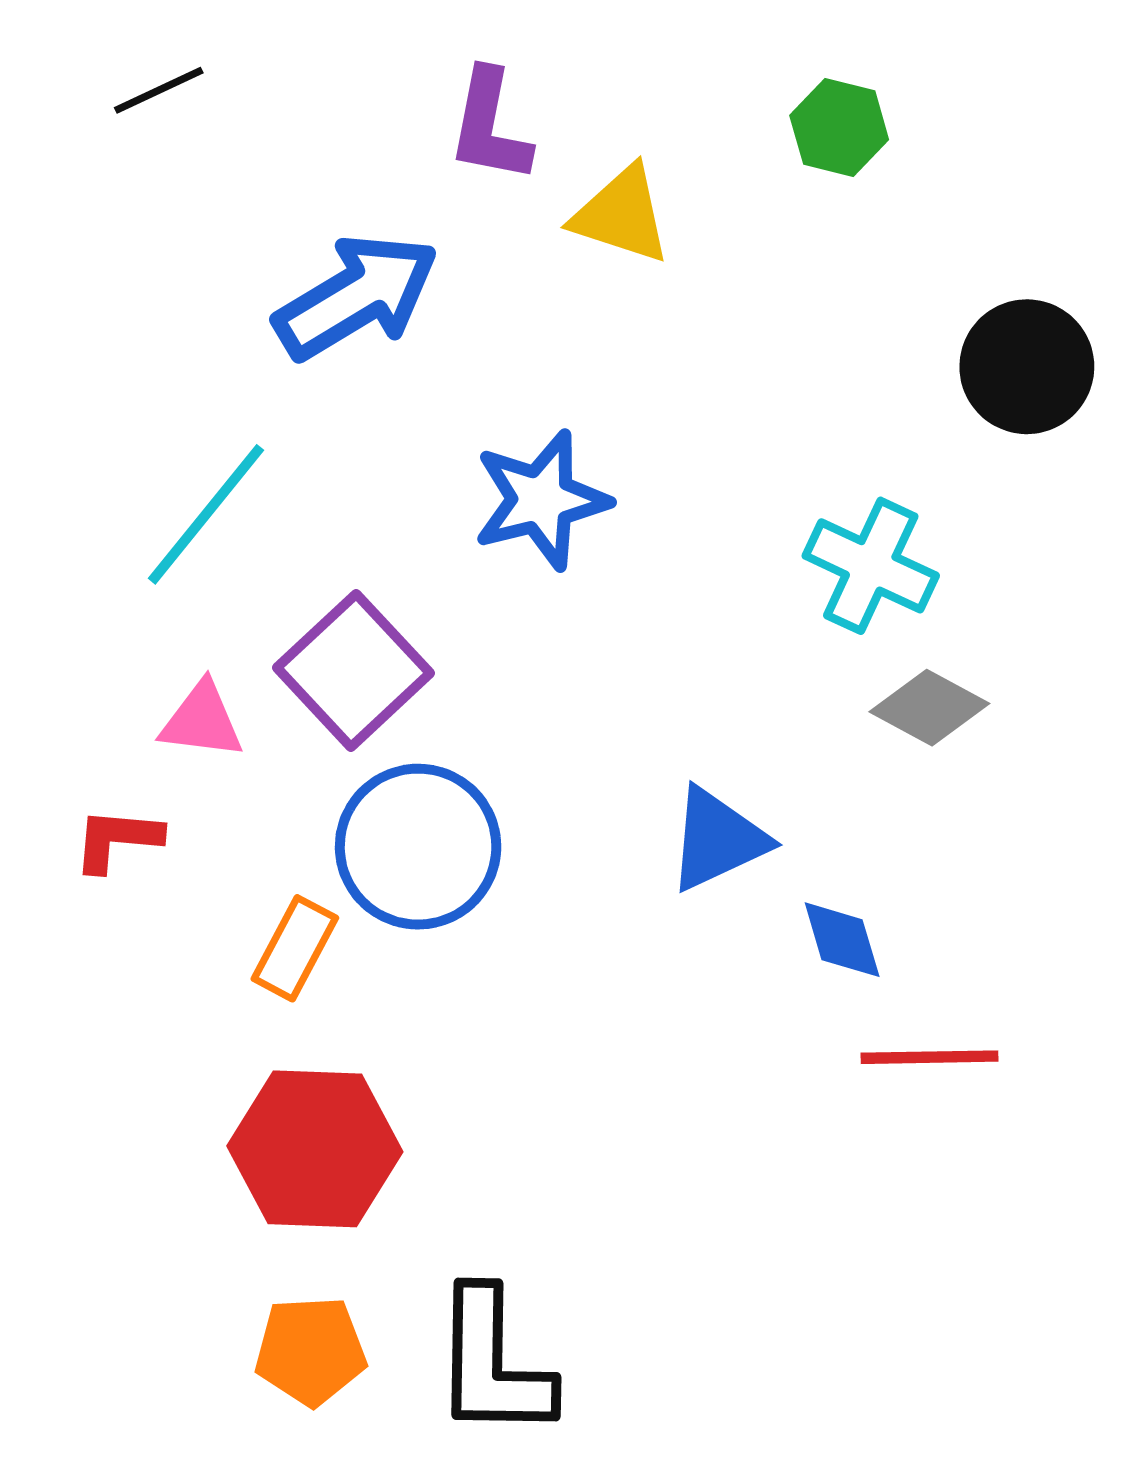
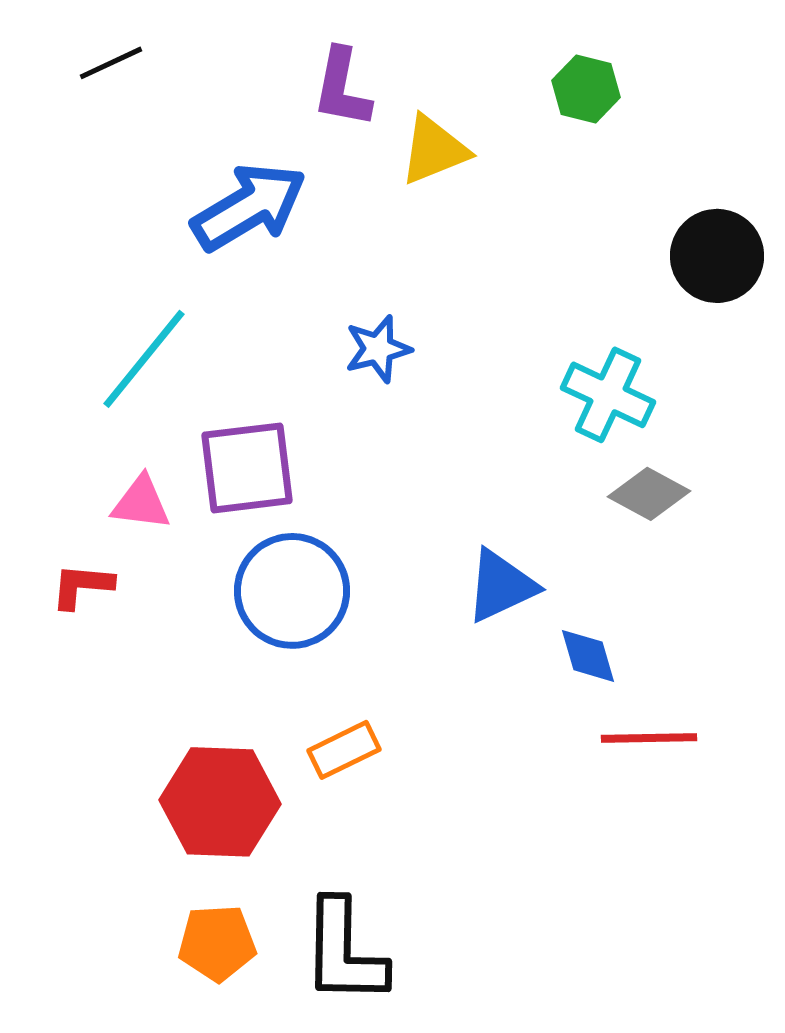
yellow triangle: (621, 215) -> (434, 150), turned -40
blue star: (541, 500) -> (378, 349), size x0.7
purple square: (354, 670) -> (247, 468), turned 36
orange rectangle: (295, 948) -> (344, 750), moved, turned 36

